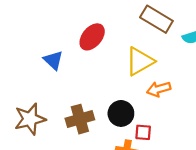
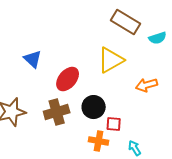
red ellipse: (92, 37) -> (68, 79), moved
orange arrow: (159, 89) -> (147, 85), moved

